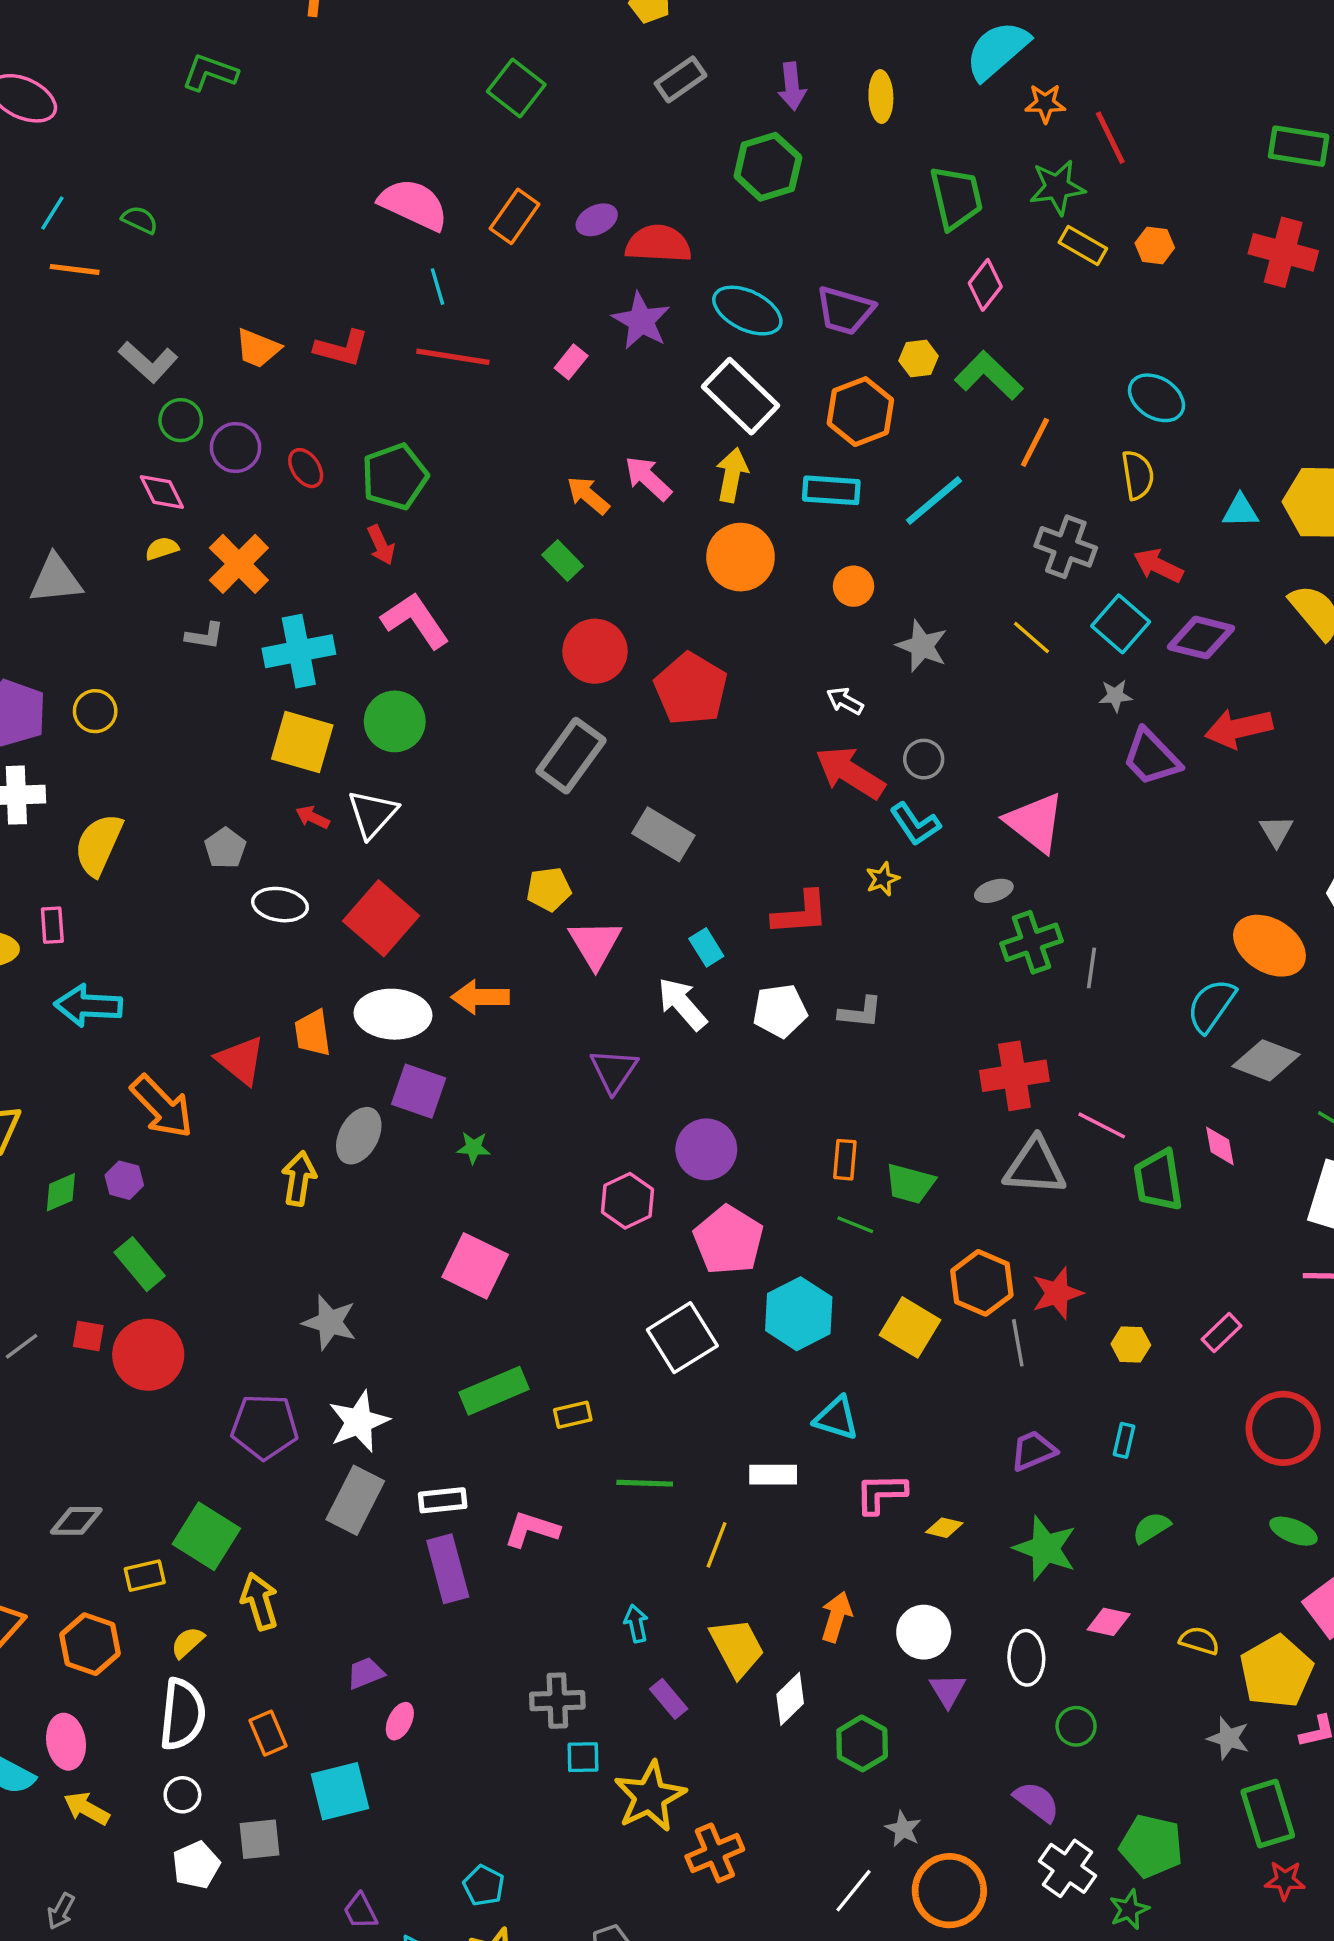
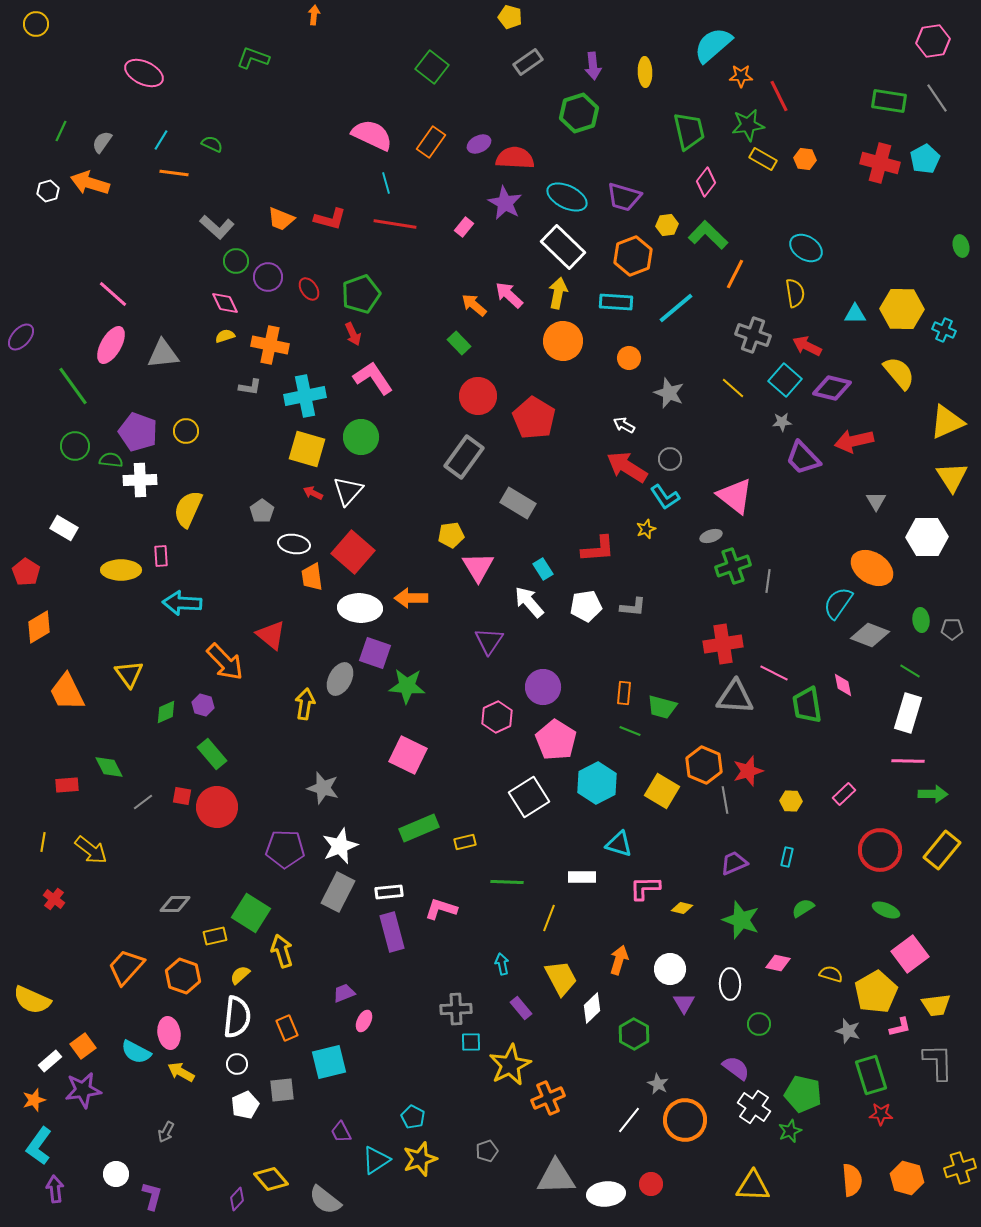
orange cross: (239, 564) -> (270, 345), turned -33
orange trapezoid: (313, 1033) -> (312, 577), moved
green star: (473, 1148) -> (407, 686), size x1.8

